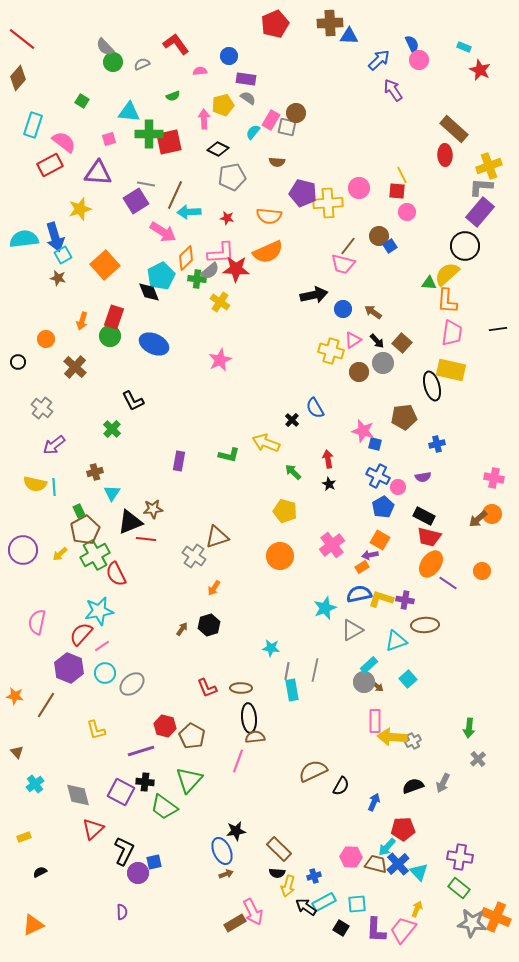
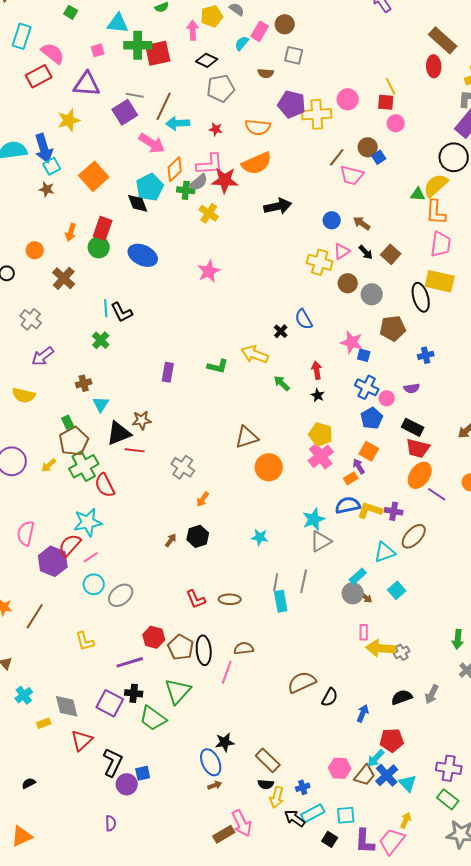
gray square: (287, 127) -> (294, 55), moved
pink trapezoid: (343, 264) -> (352, 175), moved
black arrow: (314, 295) -> (278, 206), moved
gray circle: (383, 363) -> (372, 294), moved
cyan line: (54, 487) -> (106, 308), moved
yellow pentagon: (285, 511) -> (321, 434), moved
brown triangle: (217, 537) -> (247, 437), moved
purple arrow: (370, 555) -> (359, 466), turned 70
brown ellipse: (425, 625) -> (414, 536), turned -44
gray triangle: (352, 630) -> (321, 541), moved
cyan star: (271, 648) -> (260, 537), moved
purple hexagon: (69, 668) -> (53, 561), moved
black ellipse: (249, 718) -> (204, 650), moved
pink rectangle: (375, 721) -> (364, 632), size x0.7
yellow rectangle: (24, 837) -> (44, 723), moved
brown trapezoid: (376, 864) -> (365, 775), turned 115

